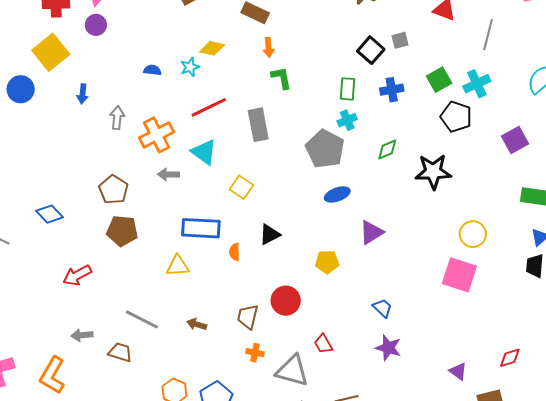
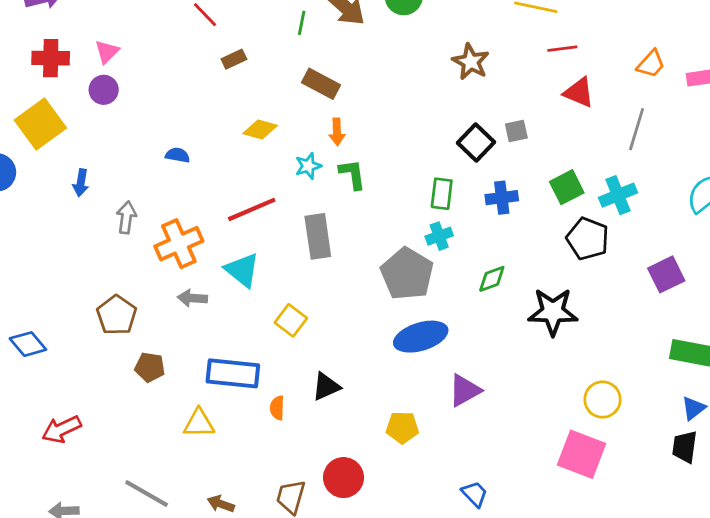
cyan star: (190, 67) -> (308, 166), moved
blue ellipse: (337, 194) -> (421, 337), size x1.5
brown pentagon: (122, 231) -> (150, 367), moved, size x0.7

